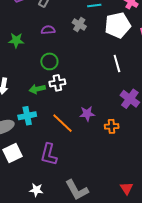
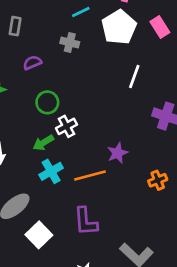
white line: (117, 63) -> (134, 76), turned 54
cyan cross: (27, 116) -> (51, 171), moved
orange line: (62, 123) -> (90, 176), turned -40
orange cross: (112, 126) -> (158, 180), moved

